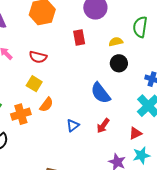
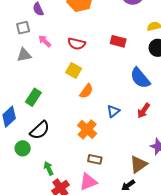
red rectangle: (79, 38) -> (118, 41), moved, turned -63
orange cross: (21, 114) -> (87, 129), moved, turned -30

